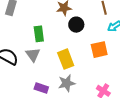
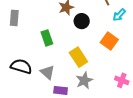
orange square: (99, 50) -> (109, 41), turned -30
gray triangle: (33, 55) -> (47, 72), moved

